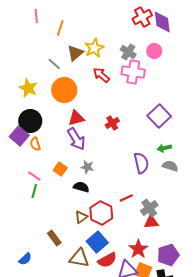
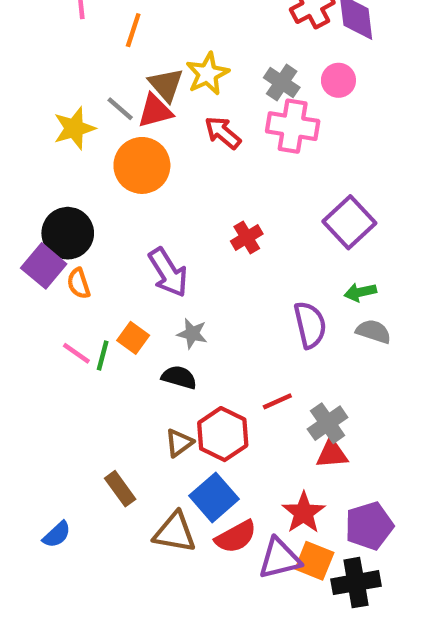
brown triangle: (75, 53) -> (166, 85), turned -30
yellow star: (28, 88) -> (74, 128), moved, turned 30
red triangle: (76, 118) -> (155, 111), moved
green line: (34, 191) -> (103, 355), moved

